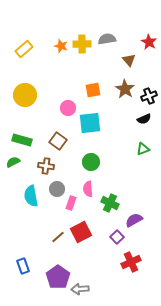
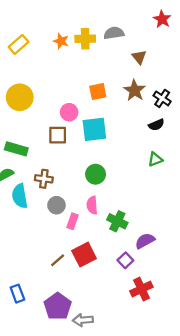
red star: (149, 42) -> (162, 19), moved
black cross: (149, 96) -> (162, 98), turned -35
brown square: (58, 141) -> (58, 135), moved, turned -36
cyan semicircle: (31, 196) -> (20, 196), moved

